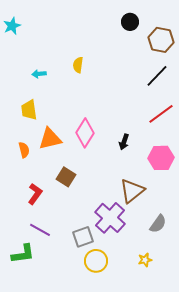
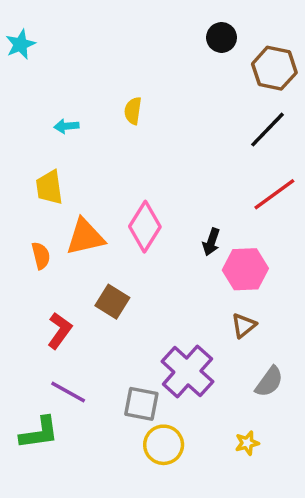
pink hexagon: (161, 158) -> (245, 269), moved
brown triangle: (132, 191) -> (244, 325), moved, size x0.6
gray square: (83, 237) -> (141, 404), turned 30

